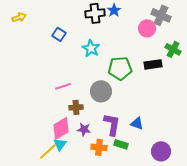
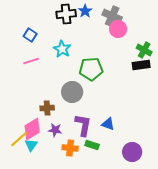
gray cross: (161, 15) -> (112, 16), moved
black rectangle: (153, 64) -> (141, 65), moved
pink line: (63, 86) -> (31, 61), moved
yellow line: (48, 151) -> (19, 139), moved

